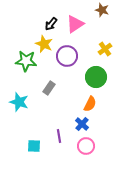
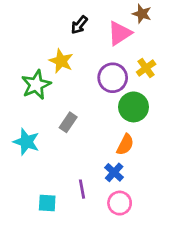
black arrow: (51, 24) -> (79, 25), moved
pink triangle: (75, 24) -> (120, 33), moved
purple circle: (67, 56) -> (113, 78), moved
green star: (26, 61) -> (36, 85), turned -30

